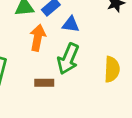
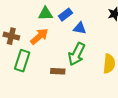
orange arrow: (38, 38) -> (39, 36), moved, turned 36

